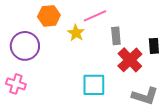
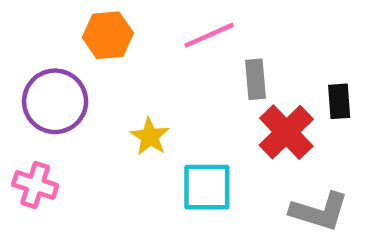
yellow star: (76, 33) -> (150, 137), moved

